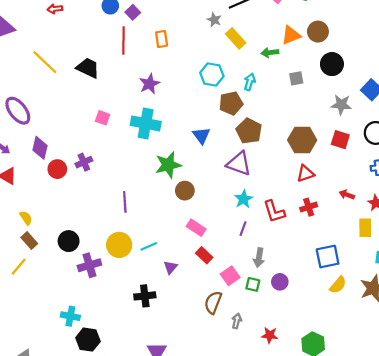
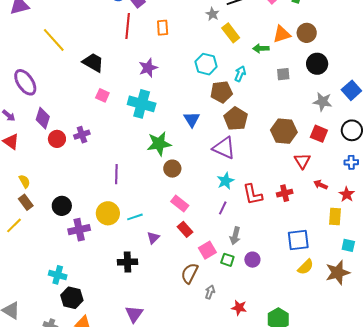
black trapezoid: (88, 68) -> (93, 62), moved
red triangle: (305, 174) -> (302, 161), moved, turned -48

